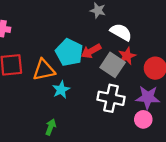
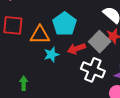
red arrow: (91, 51) -> (76, 49), moved
green arrow: (51, 127) -> (24, 83), moved, turned -32

